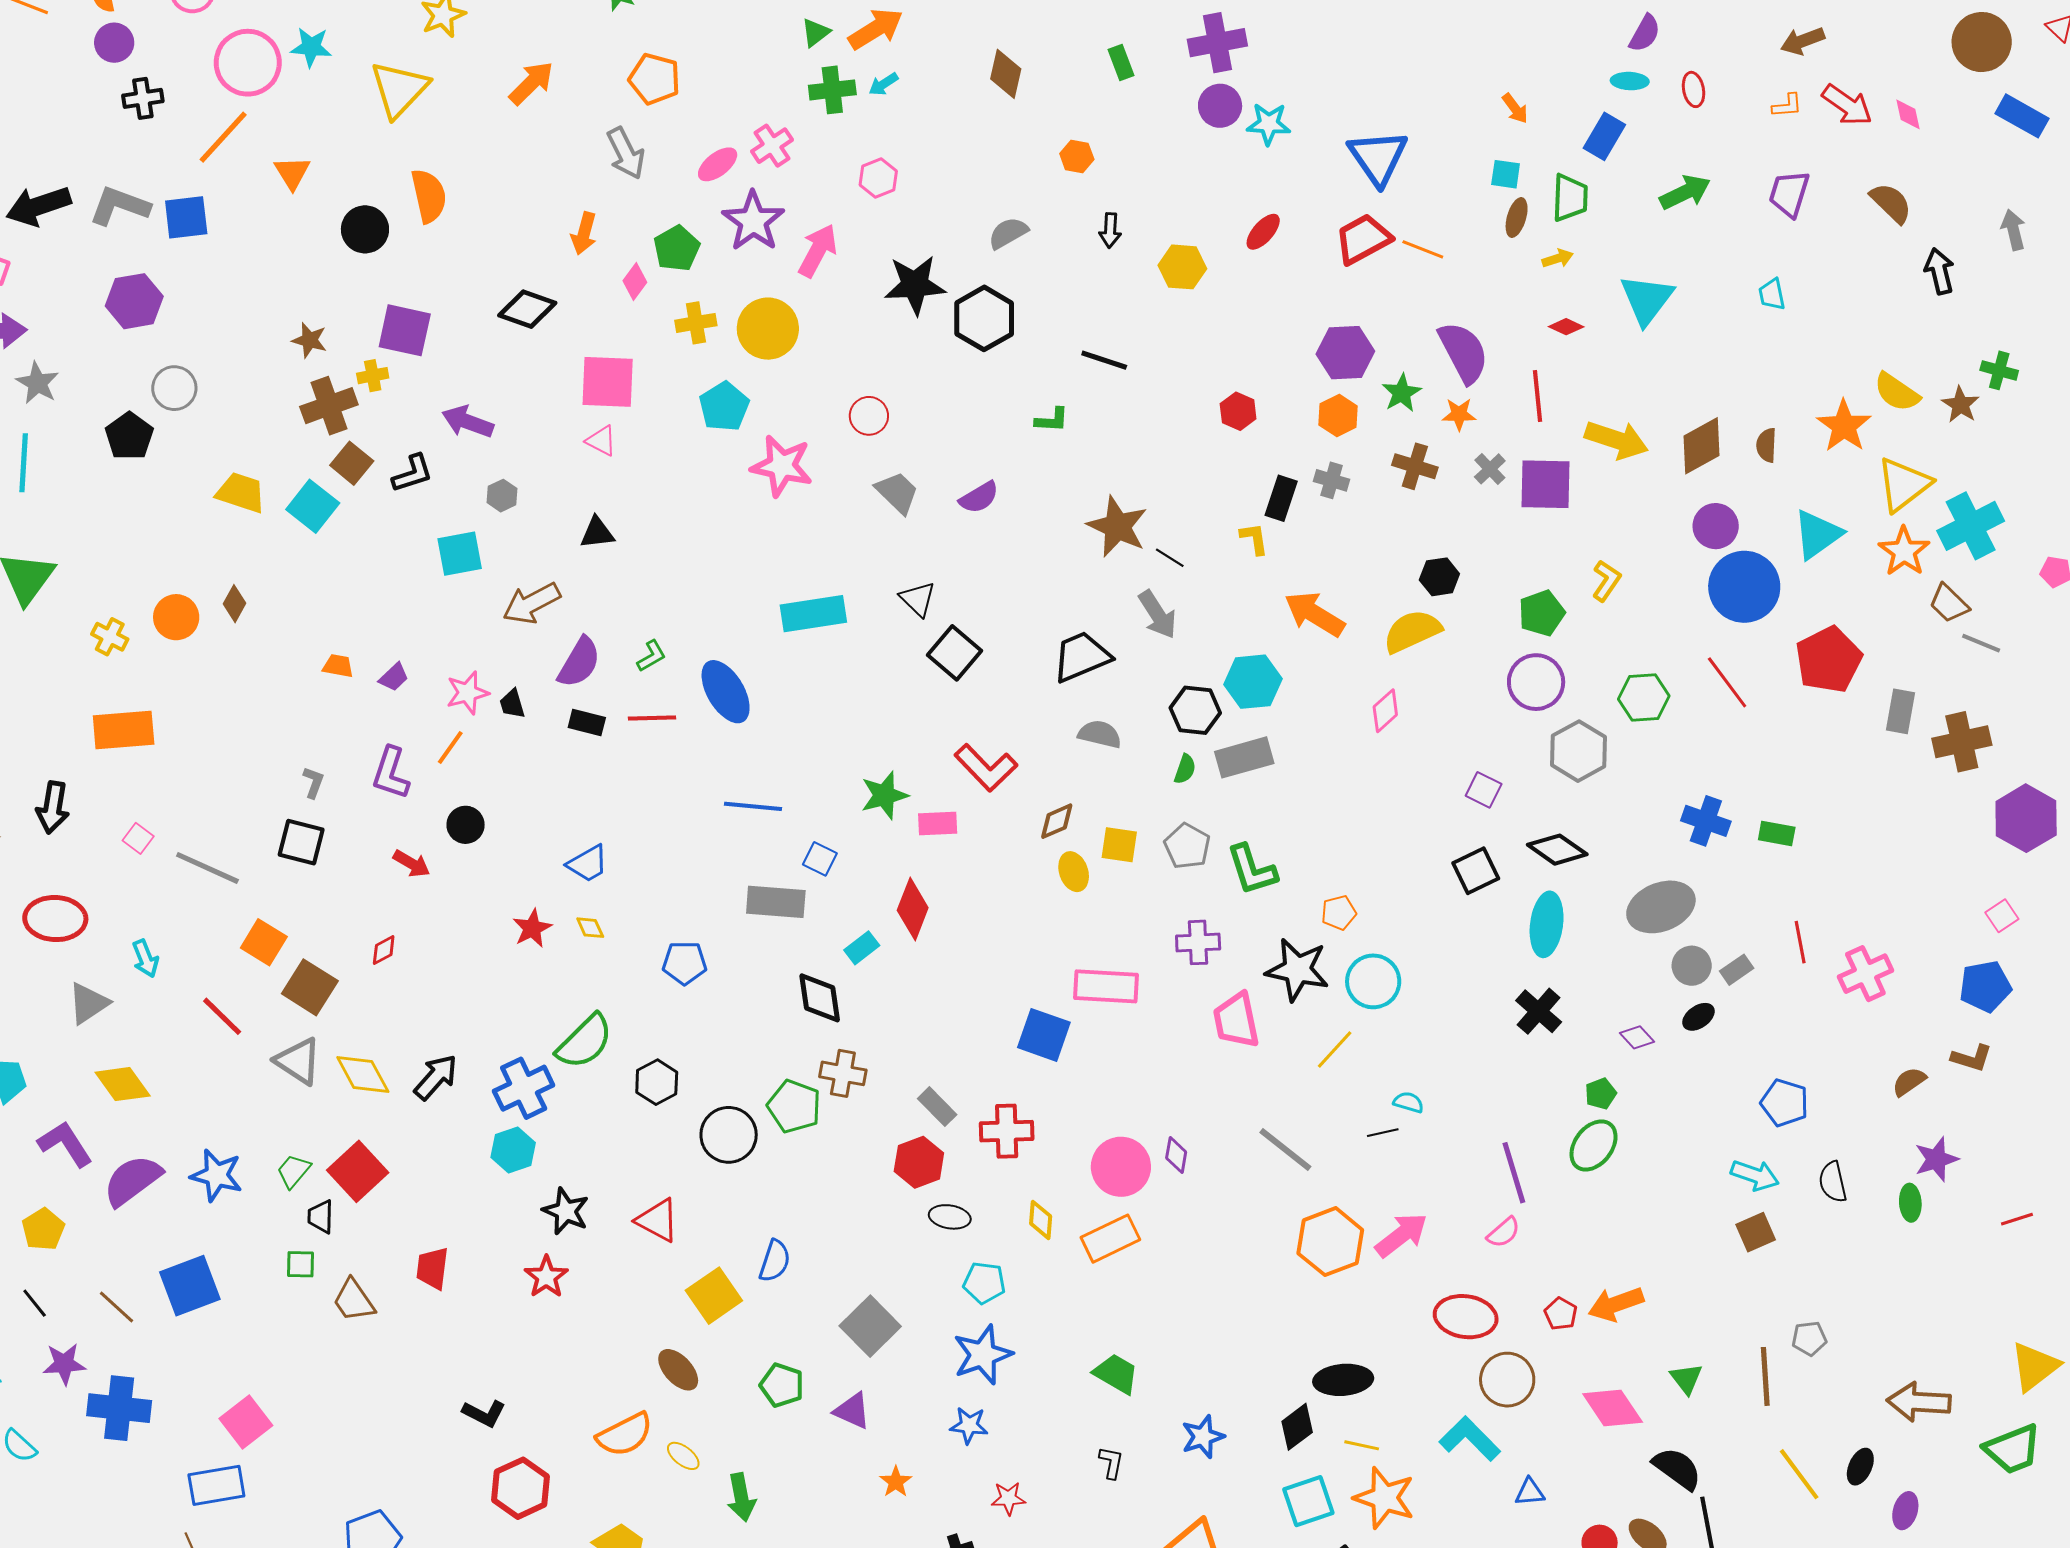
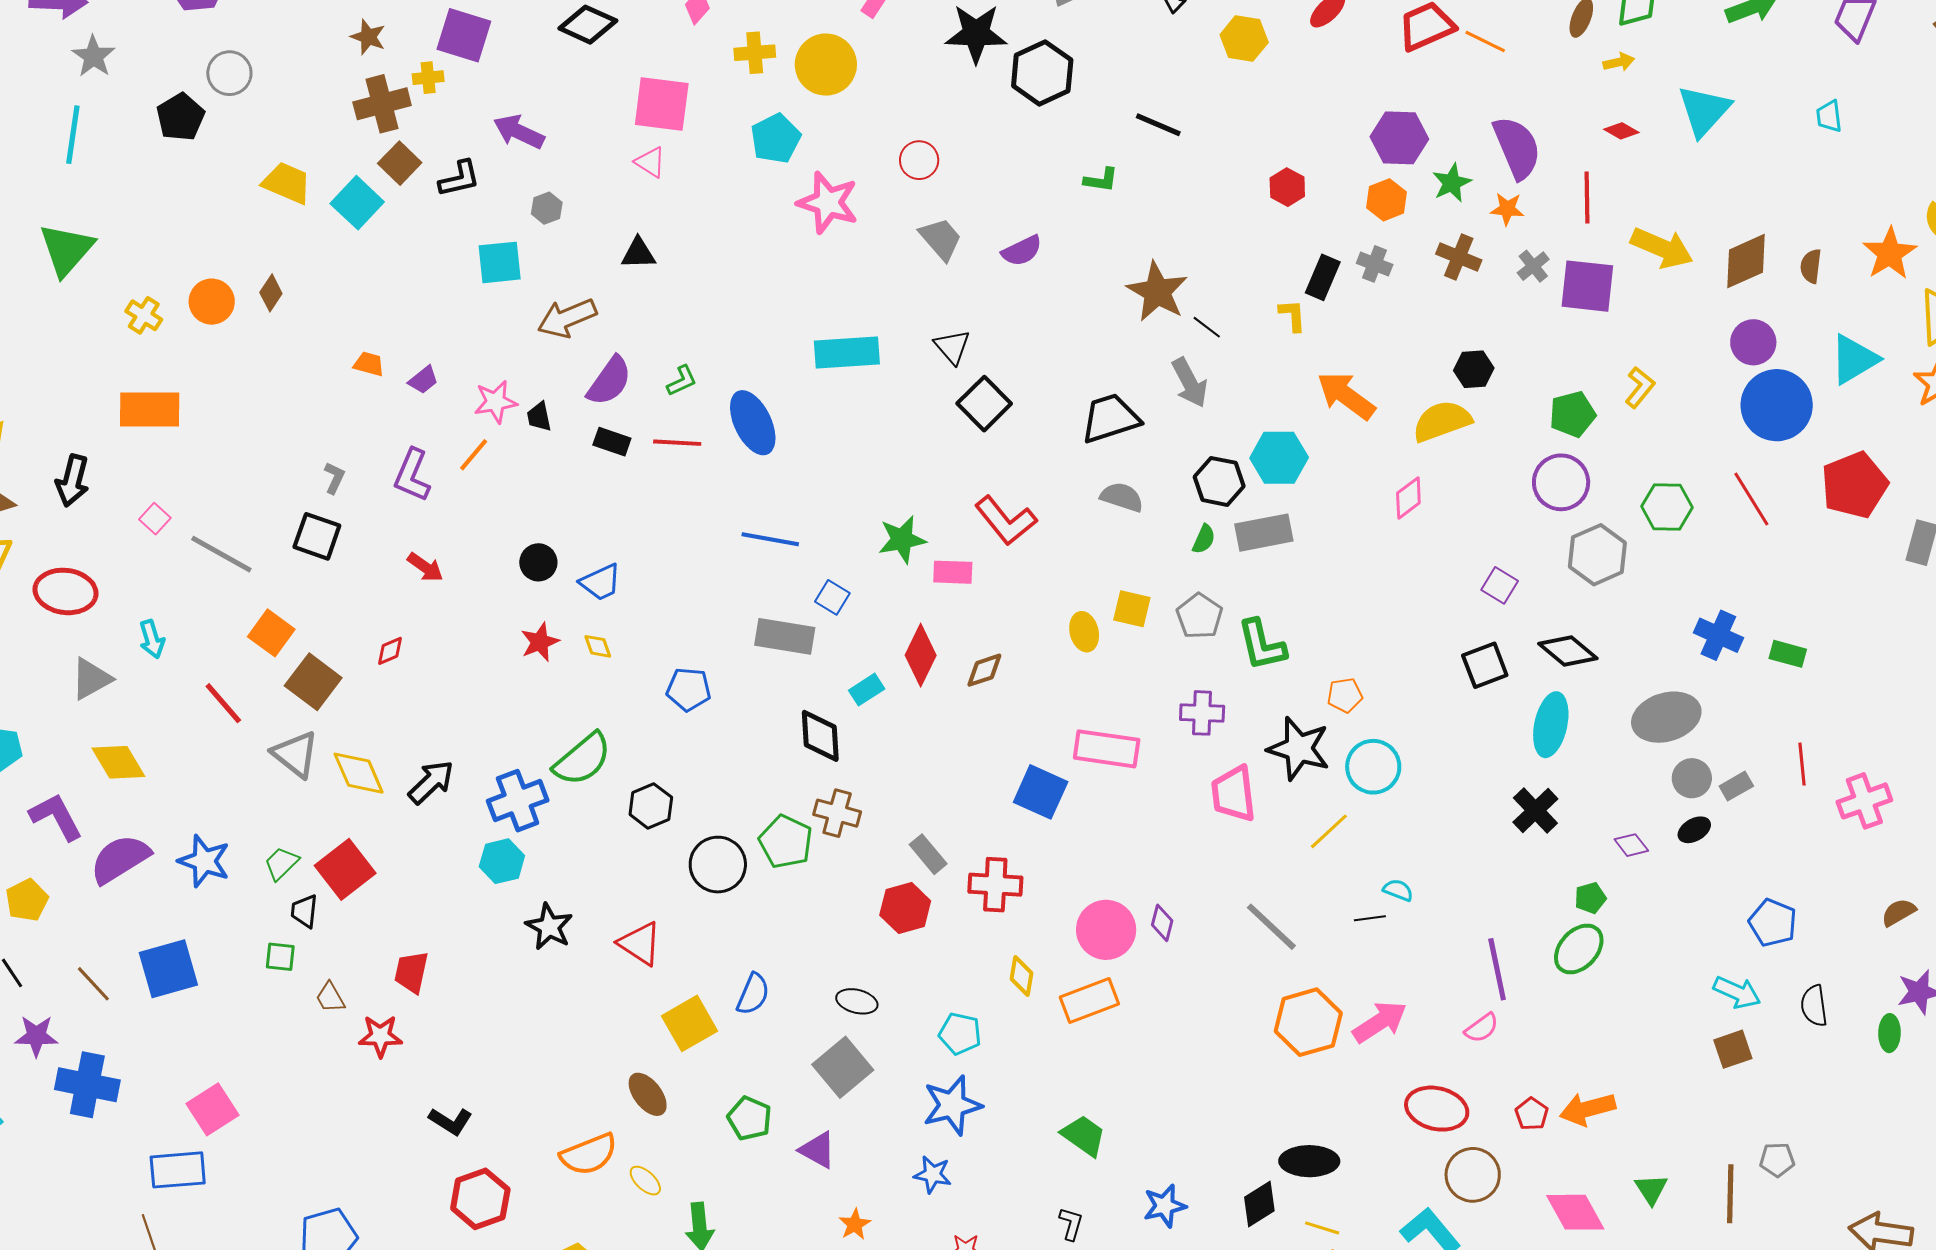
brown diamond: (1057, 821) -> (984, 670), moved
black circle: (466, 825) -> (538, 562), moved
black ellipse: (950, 1217) -> (857, 1001), moved
red star: (546, 1277) -> (380, 1036), moved, turned 30
brown trapezoid: (354, 1300) -> (330, 997), size x0.7

